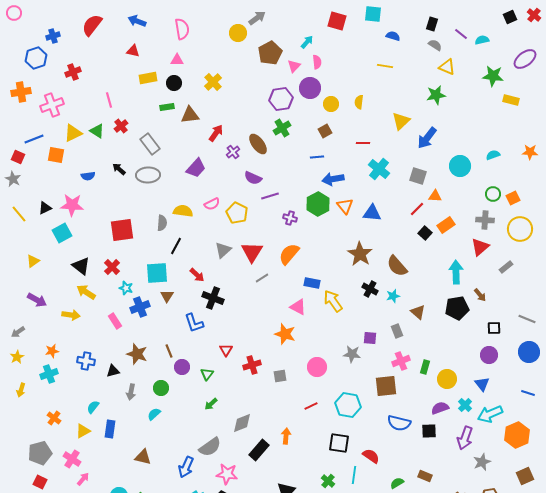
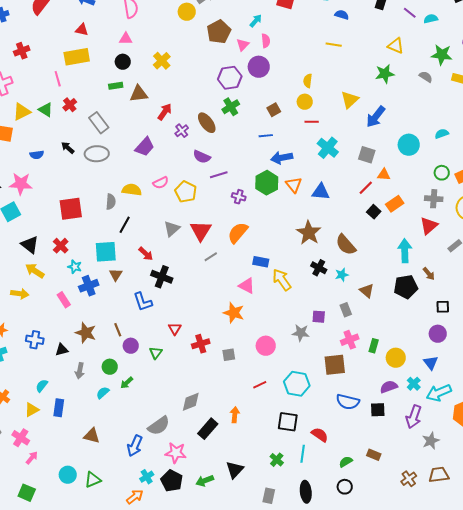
gray semicircle: (435, 45) -> (426, 77), moved
yellow rectangle: (148, 78) -> (77, 57), moved, size x1.4
yellow circle: (331, 104) -> (305, 102), moved
green arrow: (211, 404) -> (127, 383), moved

